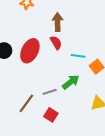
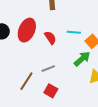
red semicircle: (56, 43) -> (50, 38), moved
green arrow: (71, 82) -> (82, 59), moved

